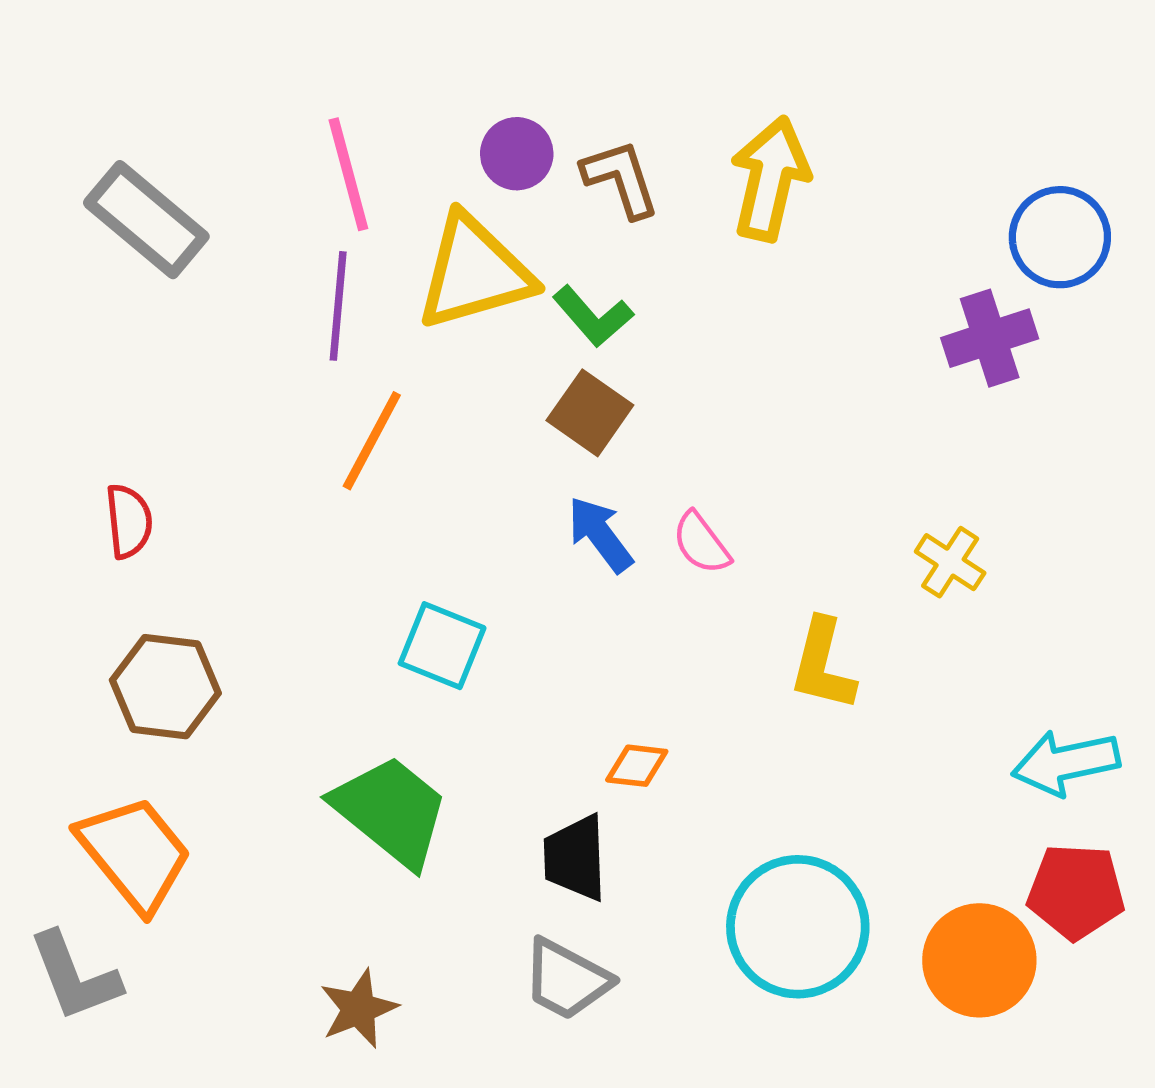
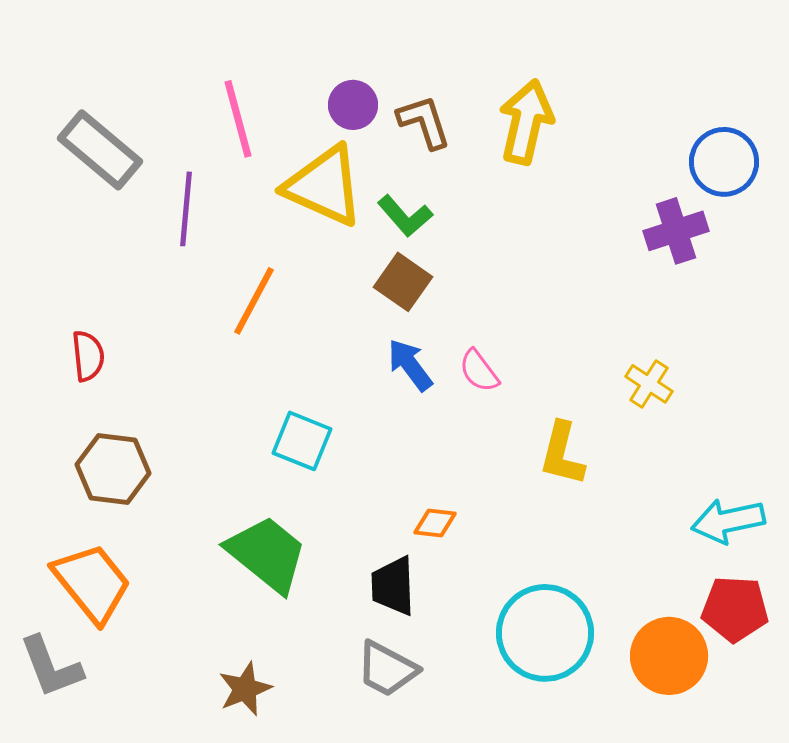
yellow triangle: (474, 272) -> (324, 186), turned 40
purple line: (338, 306) -> (186, 209), moved

